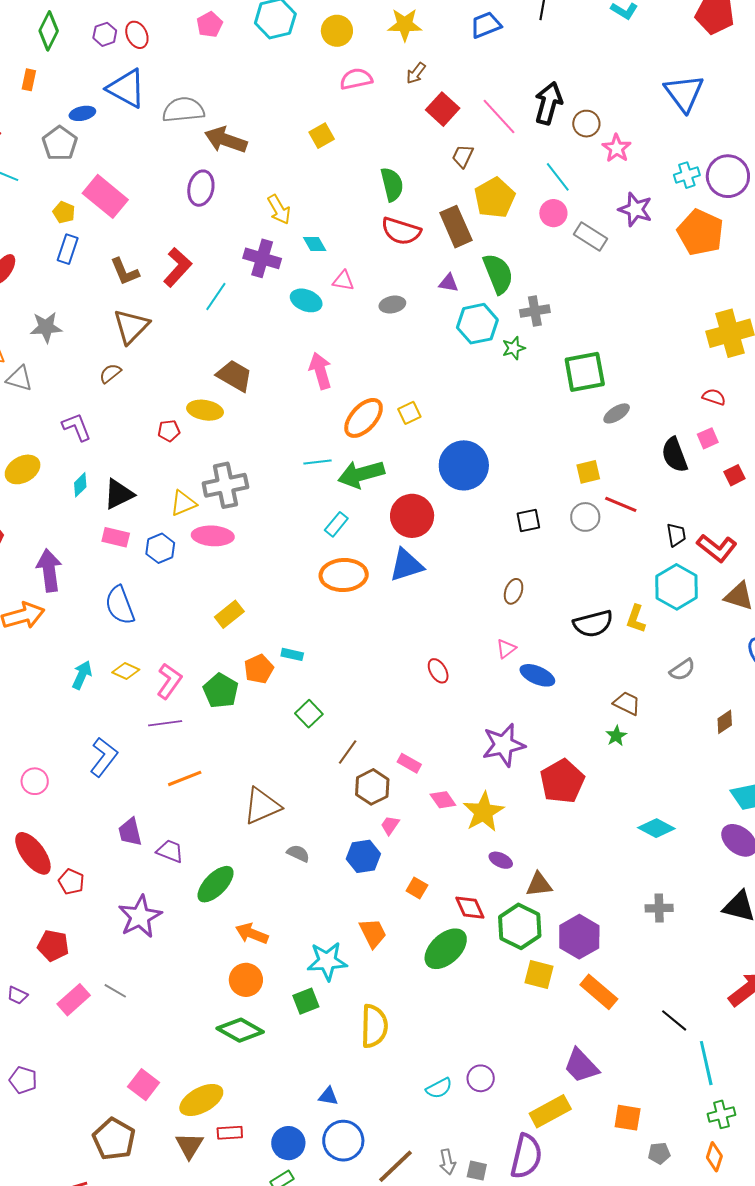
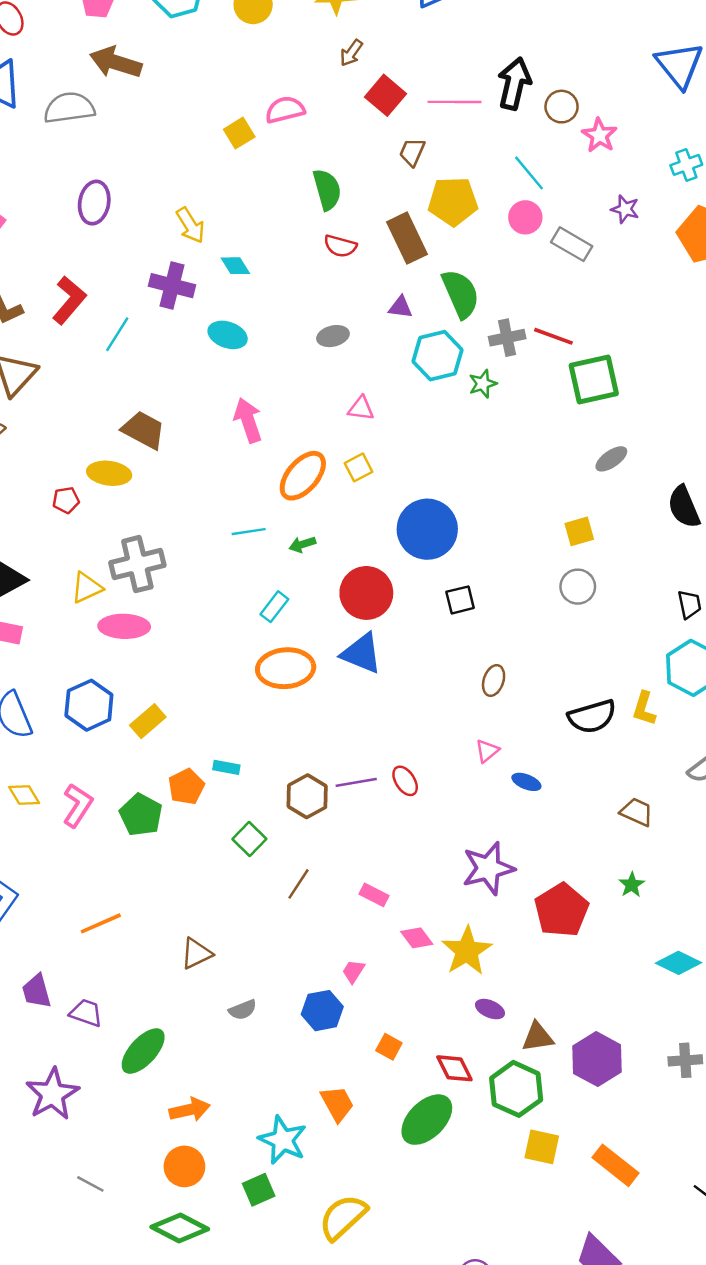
pink semicircle: (356, 79) -> (285, 110), moved
pink line: (499, 116) -> (455, 102), turned -45
brown arrow: (226, 140) -> (116, 62), moved
yellow pentagon: (495, 198) -> (453, 201), turned 30
purple star: (635, 209) -> (625, 209), size x0.7
red semicircle: (401, 231) -> (340, 246), size x0.7
pink triangle: (343, 281) -> (361, 408), moved
green square: (585, 372) -> (594, 380), moved
green arrow: (361, 474) -> (302, 544), size x0.5
red line: (621, 504) -> (553, 336), moved
black square: (528, 521) -> (460, 600), moved
blue hexagon: (160, 548) -> (89, 705), moved, size x1.4
blue triangle: (406, 565) -> (362, 653), turned 42
yellow diamond: (126, 671) -> (24, 795), turned 36
blue ellipse: (537, 675) -> (526, 782), size x0.7
purple line: (165, 723) -> (356, 782), moved
green star: (616, 736) -> (632, 885), moved
brown hexagon: (372, 787) -> (307, 796), moved
brown triangle: (262, 806) -> (196, 954), size x0.7
gray semicircle: (298, 853) -> (243, 1010), turned 135
orange arrow: (252, 934) -> (190, 1110), turned 148
purple hexagon: (579, 937) -> (597, 1059), moved
cyan star: (327, 961) -> (283, 1140), turned 30
gray line: (115, 991) -> (90, 1184), moved
yellow semicircle: (374, 1026) -> (343, 1217), turned -132

